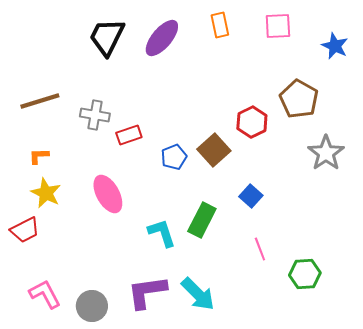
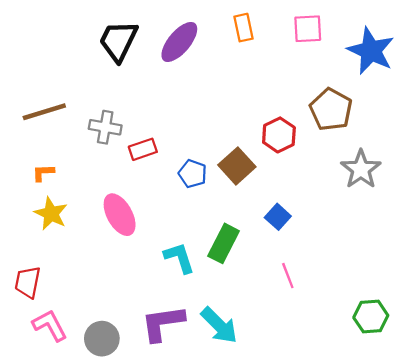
blue star: (335, 46) -> (371, 51), size x1.6
blue pentagon: (174, 157) -> (193, 174), turned -30
red trapezoid: (25, 230) -> (28, 282), moved, turned 128
green hexagon: (305, 274) -> (371, 316), moved

